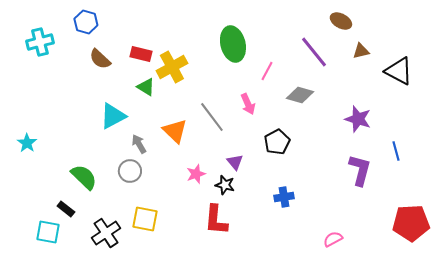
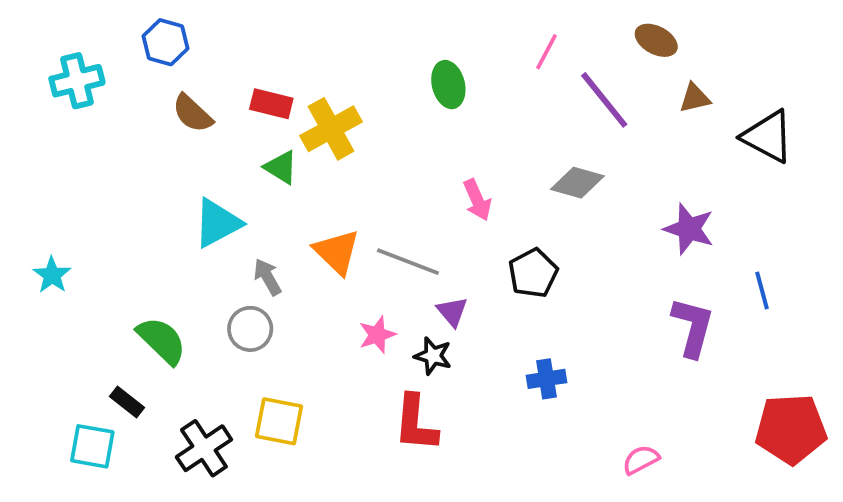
green ellipse: (233, 44) -> (448, 85), size x0.7
pink line: (267, 71) -> (547, 52), moved
gray line: (212, 117) -> (408, 262), moved, turned -32

